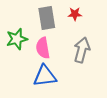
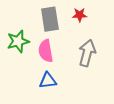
blue triangle: (45, 76) -> (48, 81), size x0.7

